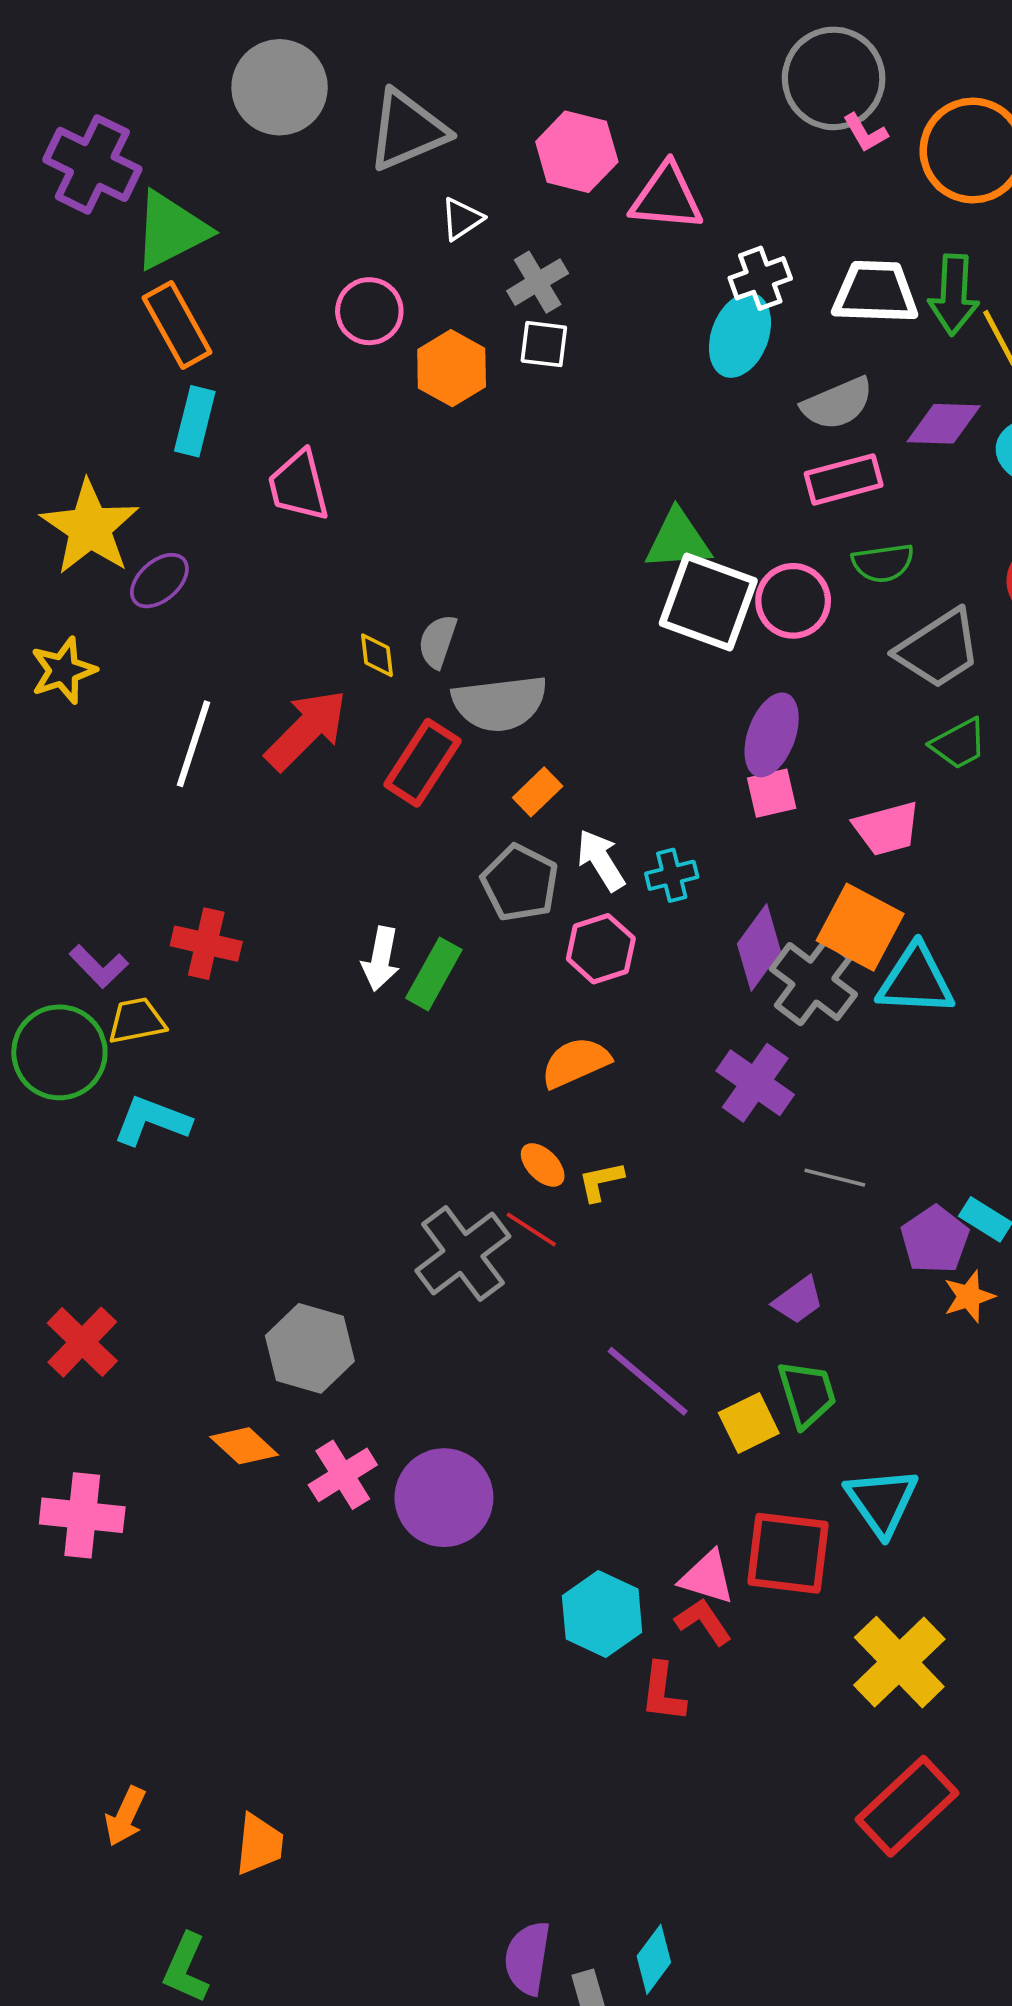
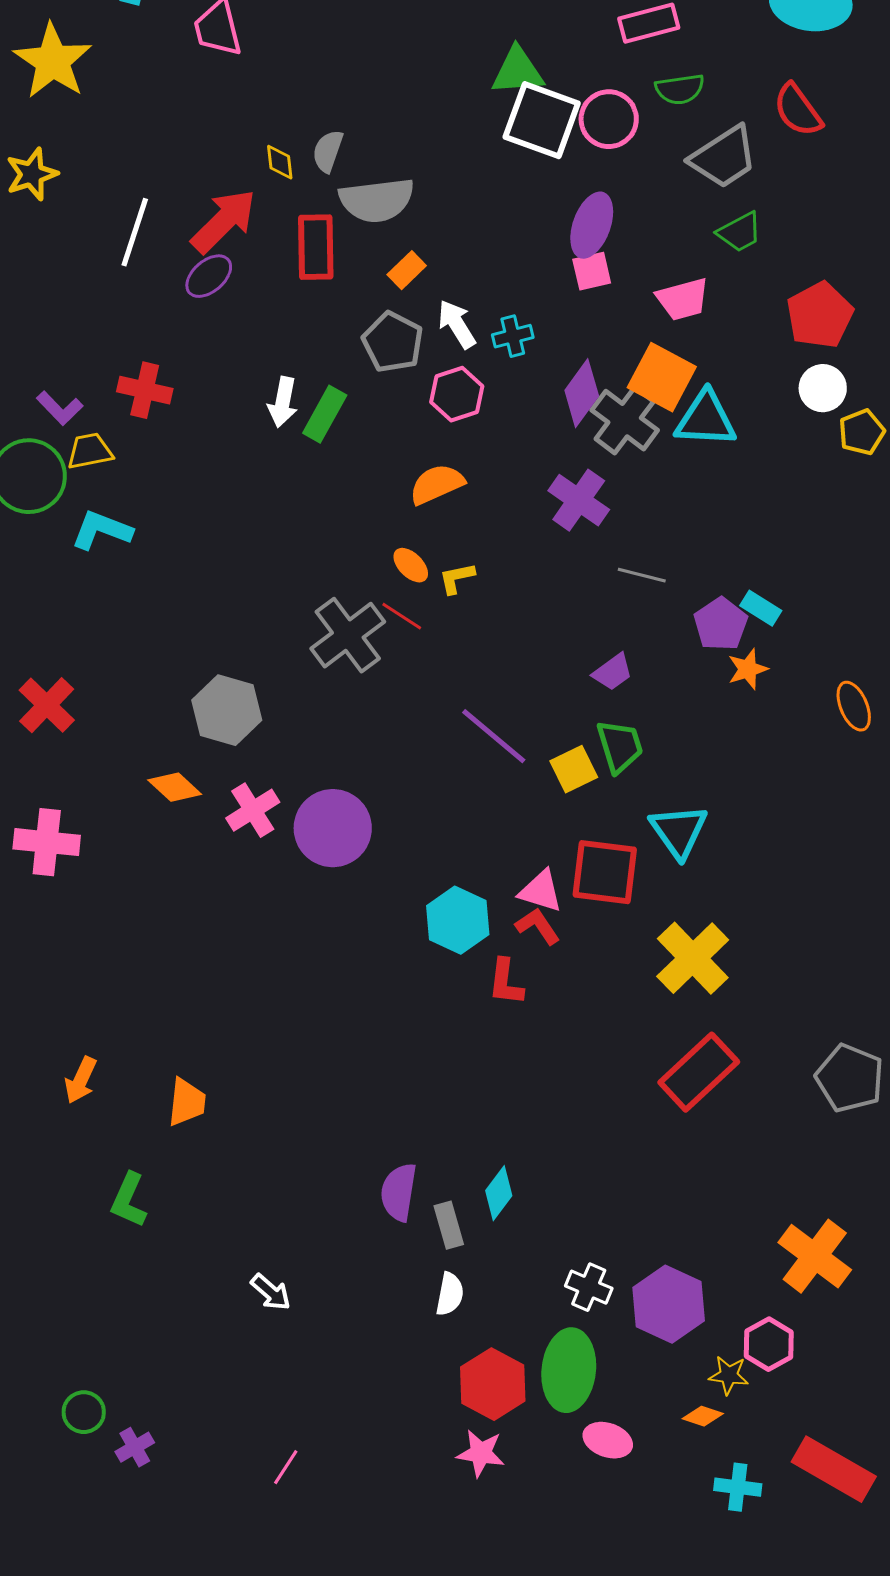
purple ellipse: (159, 581) -> (209, 276), moved
red rectangle: (422, 763) -> (316, 247), turned -34

